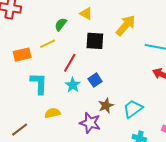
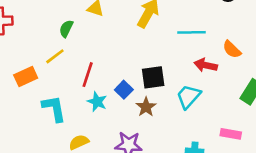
black square: (95, 41) -> (153, 77), moved
brown star: (106, 106) -> (146, 107), moved
cyan trapezoid: (133, 109) -> (188, 96), moved

